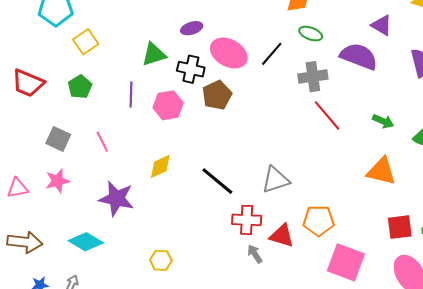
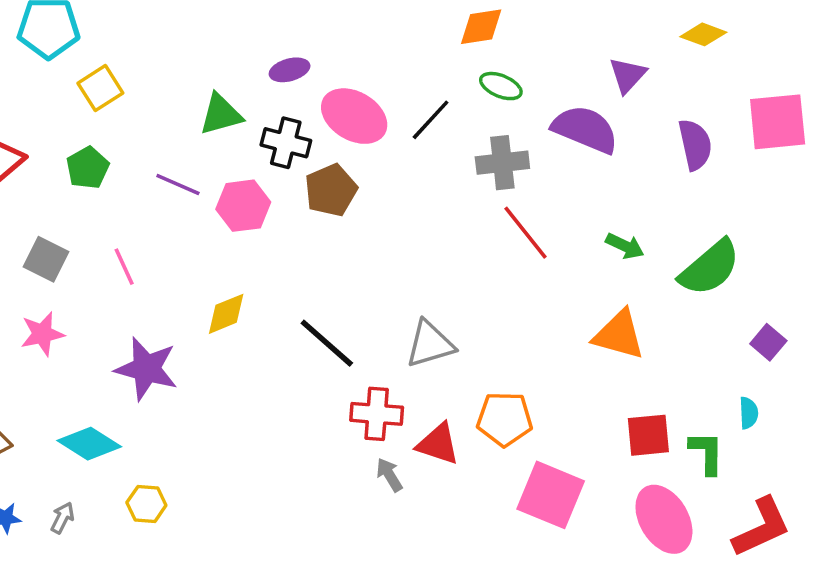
purple triangle: (382, 25) -> (628, 75), turned 40
purple line: (131, 95) -> (178, 184), turned -70
yellow hexagon: (161, 260) -> (146, 504), moved

